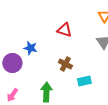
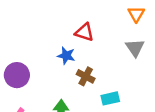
blue star: (30, 48) -> (66, 56), moved

